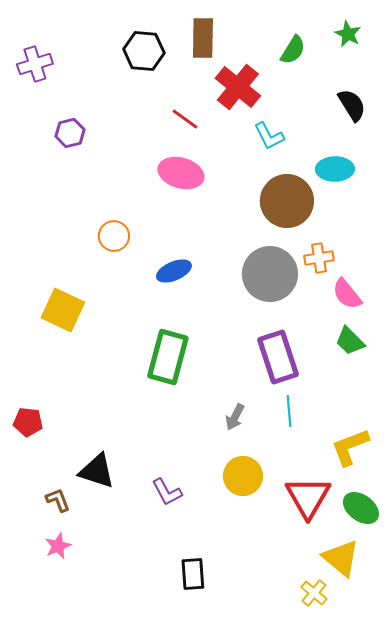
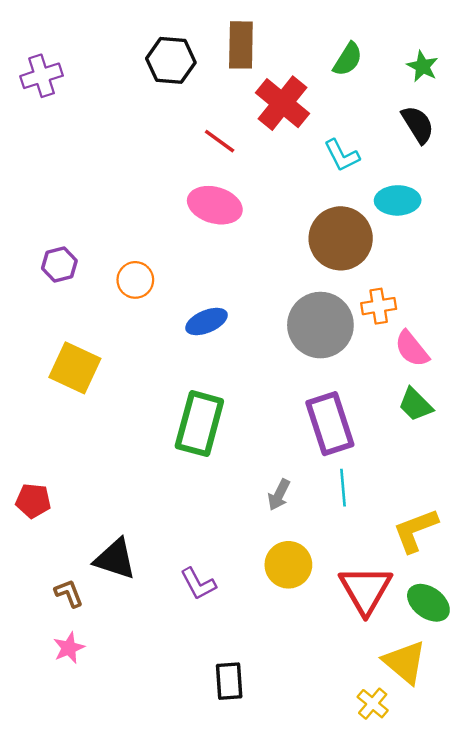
green star: (348, 34) -> (423, 66), moved
purple hexagon: (70, 133) -> (59, 265), moved
cyan L-shape: (269, 136) -> (342, 155), moved

